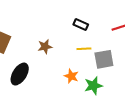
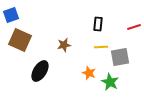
black rectangle: (81, 25) -> (98, 24), turned 72
green star: (93, 86) -> (110, 82), turned -30

